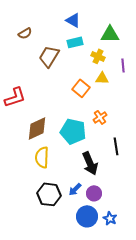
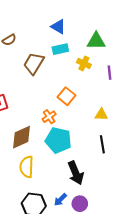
yellow triangle: (102, 78) -> (101, 115), moved
orange cross: (100, 117) -> (49, 117), moved
black line: (116, 146) -> (102, 144), moved

